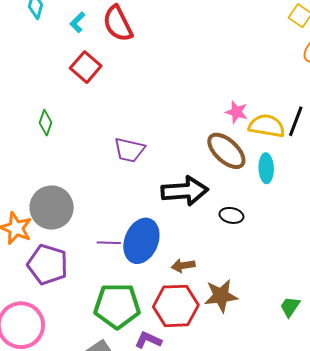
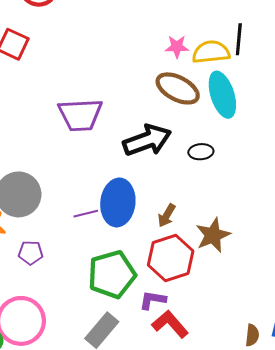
purple trapezoid: (129, 150) -> (80, 115), size x1.4
cyan ellipse: (266, 168) -> (222, 95), size x1.5
purple pentagon: (48, 265) -> (31, 253), size x0.6
brown arrow: (183, 266) -> (167, 216), turned -35

